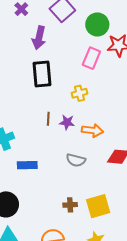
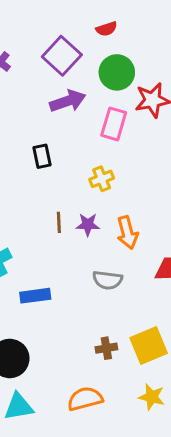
purple arrow: (39, 38) -> (68, 101), moved, turned -115
black rectangle: (42, 74) -> (42, 156), size x0.6
orange arrow: (92, 130) -> (127, 233), turned 75

